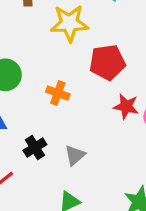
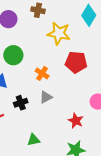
red star: (126, 106) -> (76, 121), moved
gray triangle: (75, 155) -> (46, 97), moved

